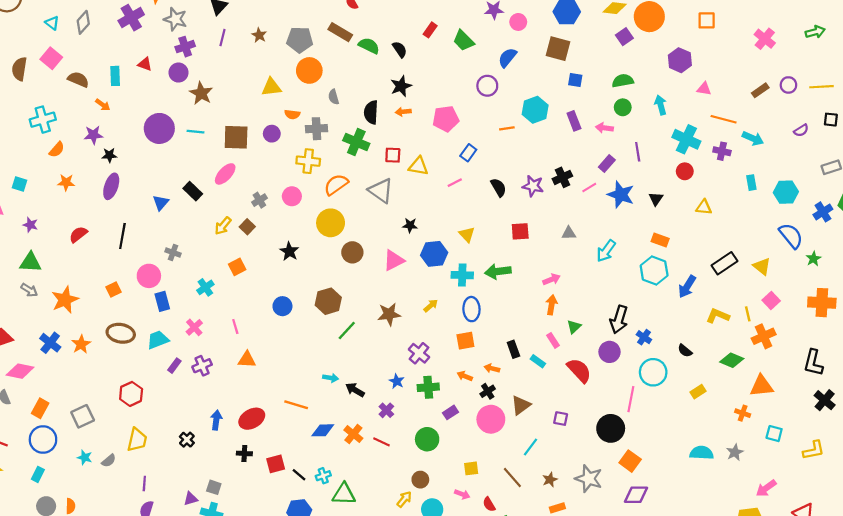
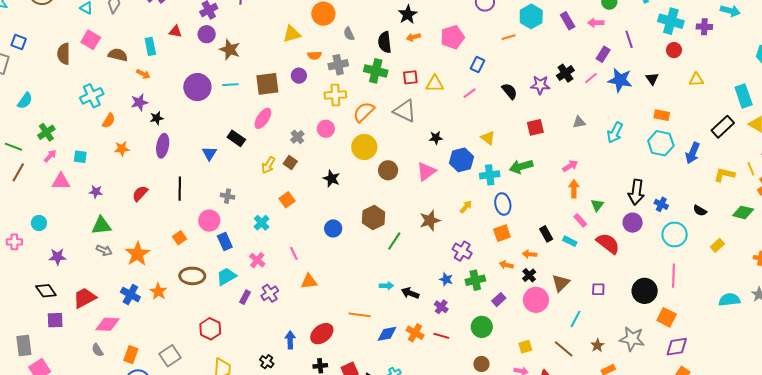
cyan rectangle: (751, 183) -> (744, 96), moved, size x1.6
pink line: (631, 399) -> (674, 276), moved

